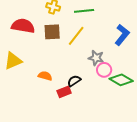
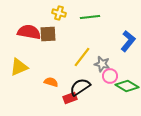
brown square: (52, 32) -> (48, 34), moved
yellow line: (76, 36) -> (82, 57), moved
black semicircle: (74, 81) -> (80, 87), size x1.5

